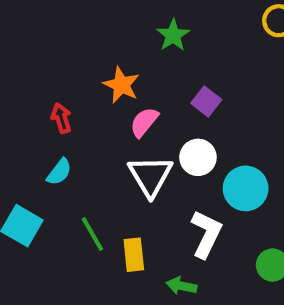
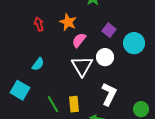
red arrow: (61, 118) -> (39, 24), moved
cyan circle: (246, 188) -> (134, 43), moved
green line: (92, 234) -> (53, 104), moved

